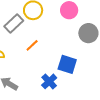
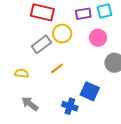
blue cross: (49, 81) -> (70, 106), turned -35

